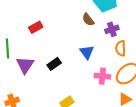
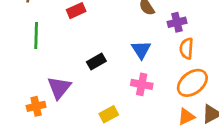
purple triangle: (25, 65) -> (59, 88), moved
pink cross: (102, 76) -> (142, 84), moved

